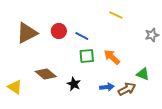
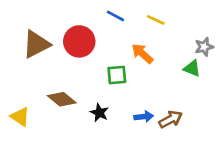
red circle: (59, 31) -> (79, 41), size x1.5
blue line: (82, 36) -> (116, 16), moved
orange arrow: (112, 57) -> (142, 54), moved
green triangle: (143, 74) -> (192, 68), moved

